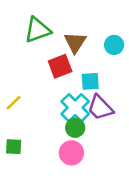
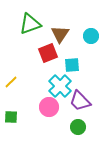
purple trapezoid: (100, 108) -> (80, 101), moved
green circle: (75, 128) -> (78, 127), moved
pink circle: (71, 153) -> (49, 107), moved

